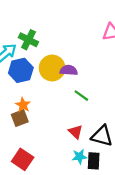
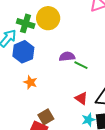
yellow circle: (52, 68) -> (48, 18), moved
purple semicircle: (69, 70) -> (67, 57), moved
brown square: (20, 118) -> (46, 117), moved

